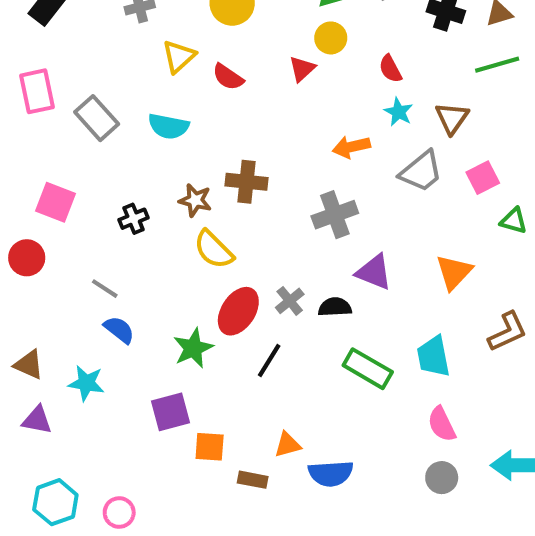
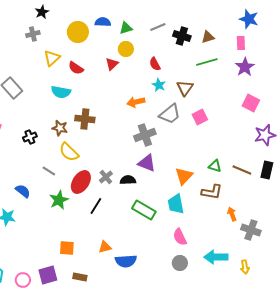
cyan semicircle: (168, 126) -> (61, 92), moved
gray cross: (335, 215) -> (145, 135), moved
green triangle: (514, 221) -> (215, 166), moved
orange triangle: (454, 272) -> (184, 176), moved
gray line: (105, 289) -> (49, 171), moved
brown L-shape: (507, 332) -> (212, 192), turned 35
purple square: (171, 412) -> (48, 275), moved
brown rectangle: (253, 480) -> (80, 277), moved

